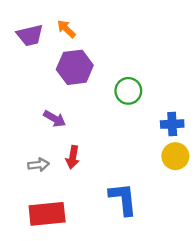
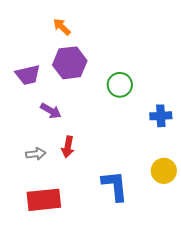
purple trapezoid: (30, 35) -> (28, 75), moved
yellow circle: (175, 156) -> (164, 171), moved

